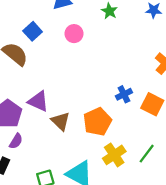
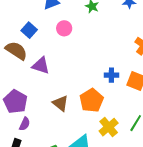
blue cross: (124, 94) -> (111, 75), turned 32
purple triangle: (38, 101) -> (41, 66), moved

